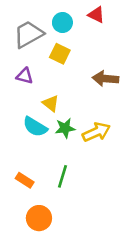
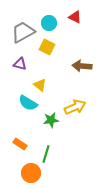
green star: (65, 128) -> (51, 120), moved
green line: (62, 176) -> (46, 154), moved

